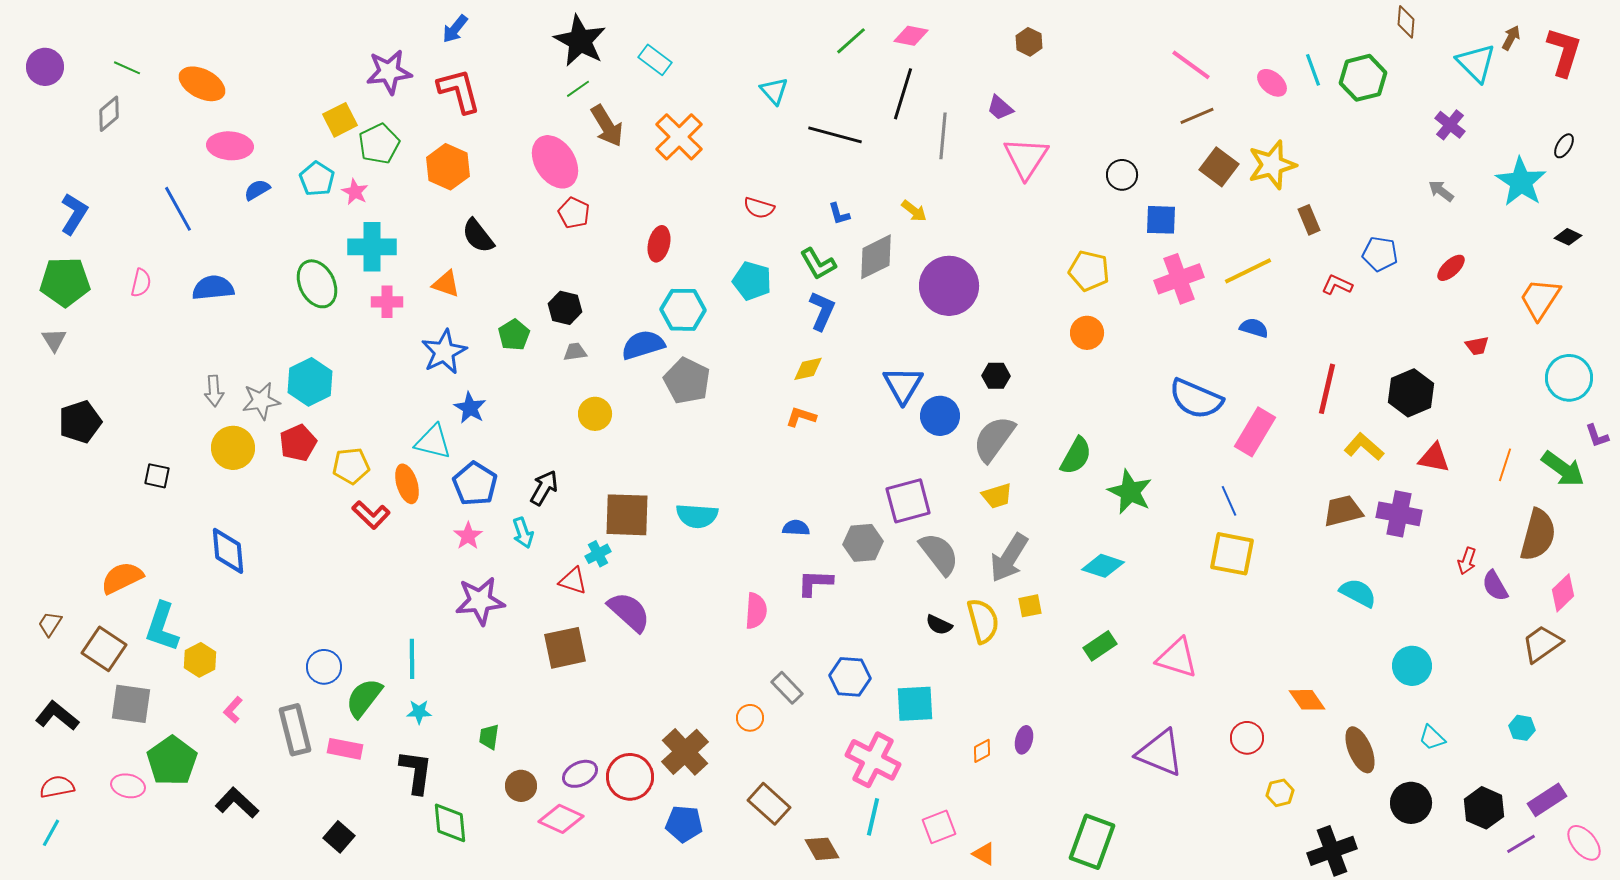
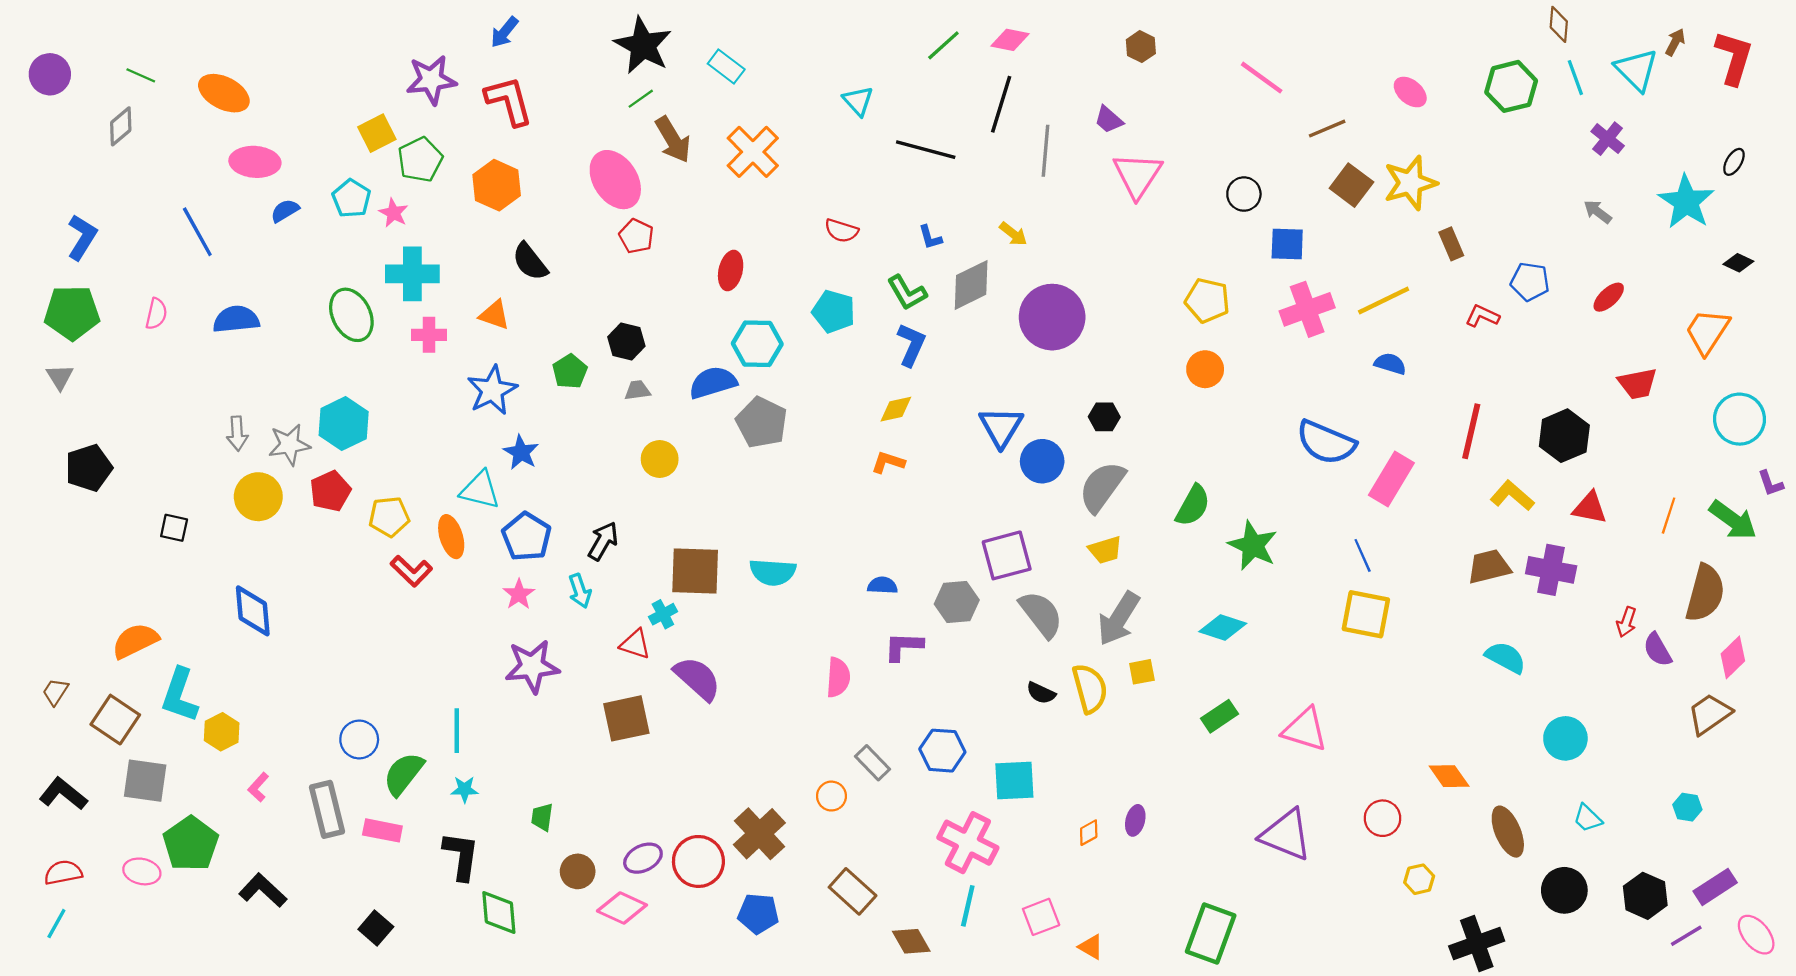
pink line: (1191, 65) -> (1262, 78), moved
cyan line: (1313, 70) -> (1575, 78), moved
red trapezoid: (1477, 346) -> (1638, 384), size x1.5

